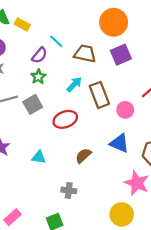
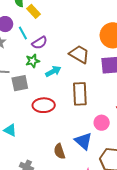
cyan line: (56, 41) -> (23, 33), moved
cyan arrow: (74, 84) -> (53, 71), moved
pink circle: (125, 110) -> (102, 123), moved
brown semicircle: (83, 156) -> (59, 151), moved, turned -84

